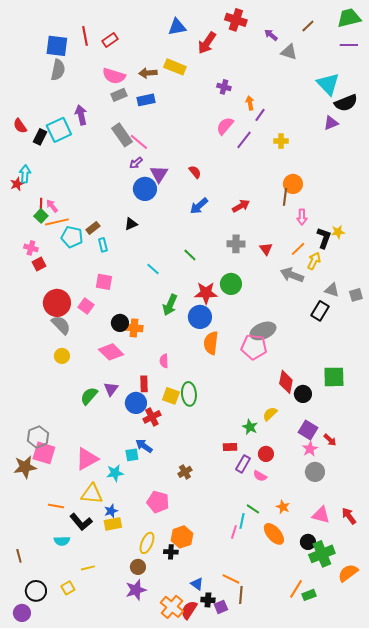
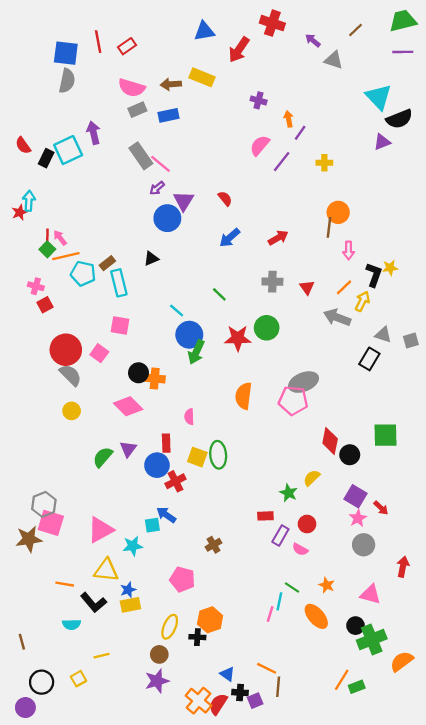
cyan rectangle: (103, 245) -> (119, 283), size x1.6
blue circle: (200, 317) -> (189, 335), moved
red arrow: (349, 516) -> (403, 567), moved, turned 48

